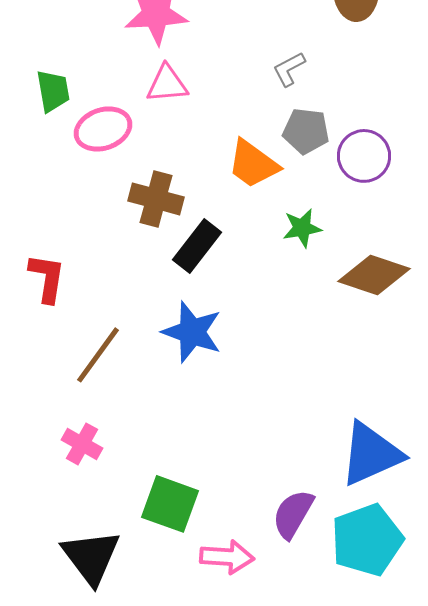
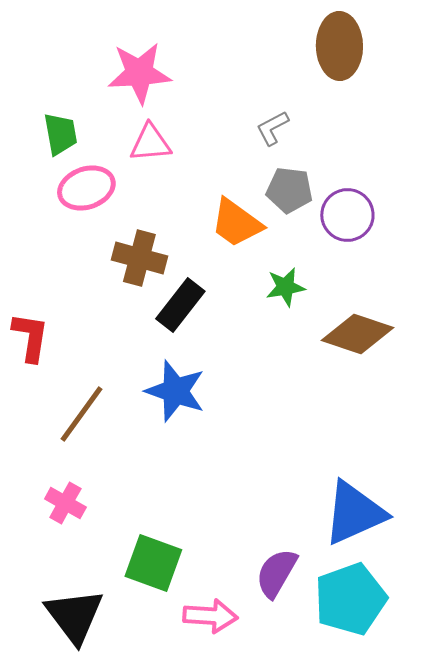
green trapezoid: (53, 91) -> (60, 134), moved

